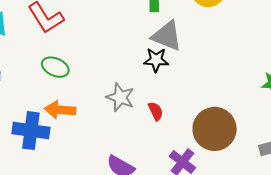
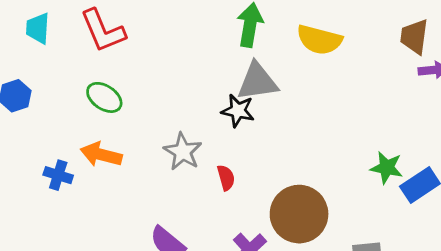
gray triangle: (167, 36) -> (257, 82), turned -40
blue cross: (31, 131) -> (58, 175), size x0.6

